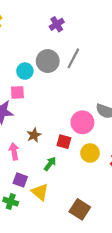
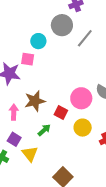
gray circle: (48, 61) -> (62, 25), moved
brown star: (34, 135) -> (35, 101), size x1.5

